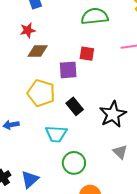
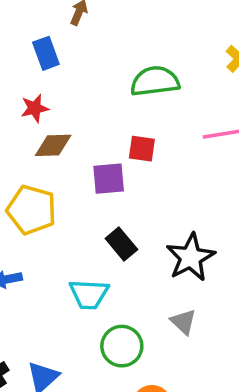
yellow pentagon: (41, 93) -> (31, 210), moved
gray triangle: (120, 152) -> (183, 322), moved

